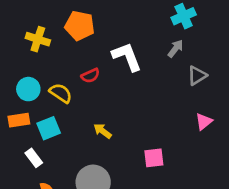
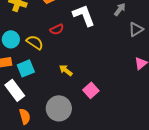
white rectangle: (34, 158) -> (15, 90), size x1.5
pink square: (154, 158) -> (91, 90), moved, turned -35

